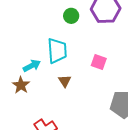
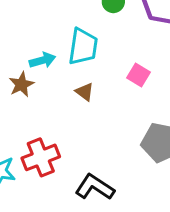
brown triangle: (65, 81) -> (85, 92), turned -32

